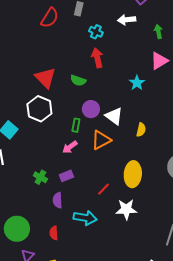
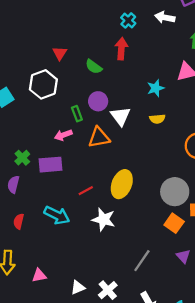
red triangle: (45, 78) -> (60, 53), size x0.6
green rectangle: (76, 125) -> (77, 114), turned -48
yellow semicircle: (141, 130) -> (157, 119), moved, turned 56
purple rectangle: (66, 176) -> (51, 165), size x1.5
purple semicircle: (58, 200) -> (13, 184), moved

